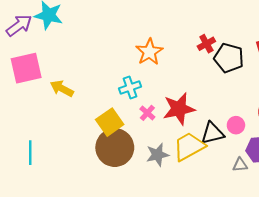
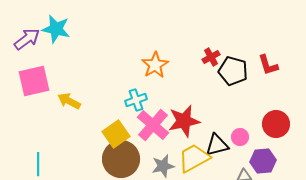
pink cross: (147, 113) -> (153, 125), size x2.0

